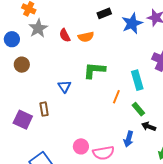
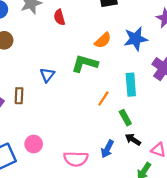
blue star: (132, 23) -> (136, 39), moved
orange semicircle: (86, 37) -> (103, 40), moved, turned -42
pink circle: (81, 146) -> (34, 144), moved

